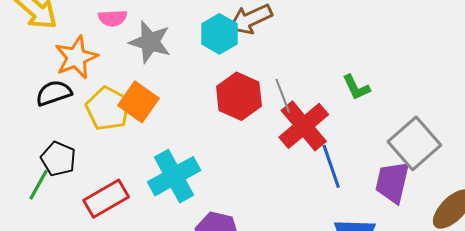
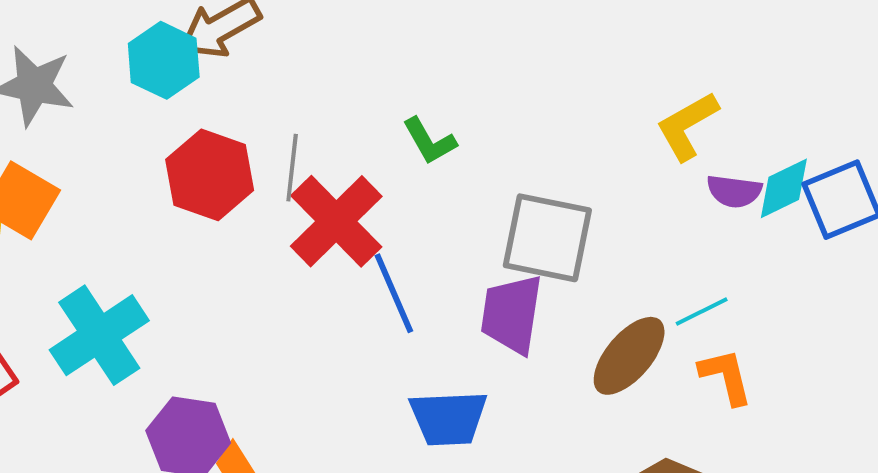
gray line: (283, 96) -> (292, 168), turned 32
gray square: (414, 143) -> (547, 238), turned -33

